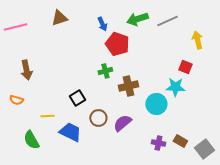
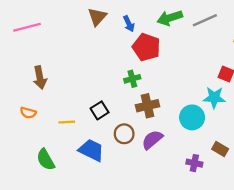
brown triangle: (59, 18) -> (97, 17), moved, turned -30
brown cross: (128, 86) -> (148, 106), moved
yellow line: (47, 116) -> (67, 122), moved
brown rectangle: (180, 141) -> (220, 149), moved

